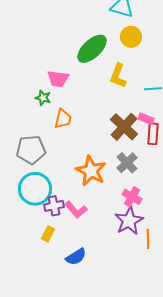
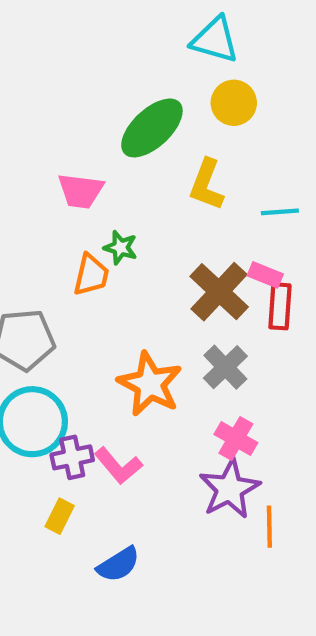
green star: (43, 98) -> (120, 248), moved

